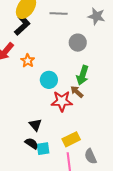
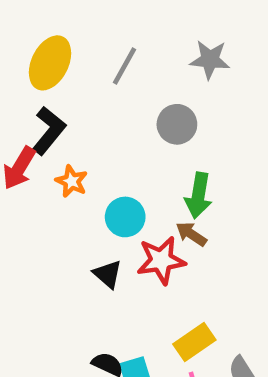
gray line: (59, 13) -> (125, 66), turned -54
black L-shape: (22, 25) -> (49, 131), moved
black triangle: (35, 125) -> (108, 274), moved

